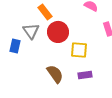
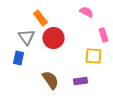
blue rectangle: (15, 46) -> (18, 58), moved
yellow square: (79, 50) -> (93, 56), moved

